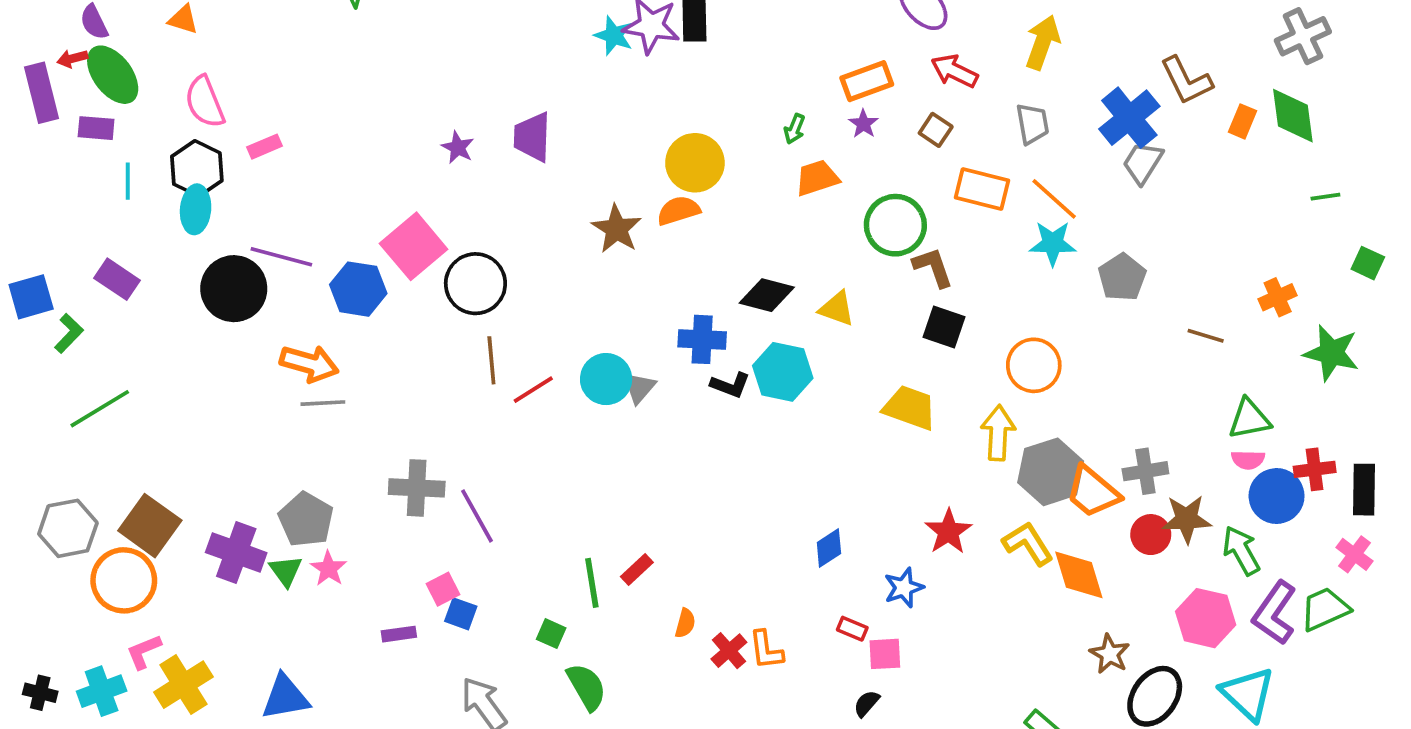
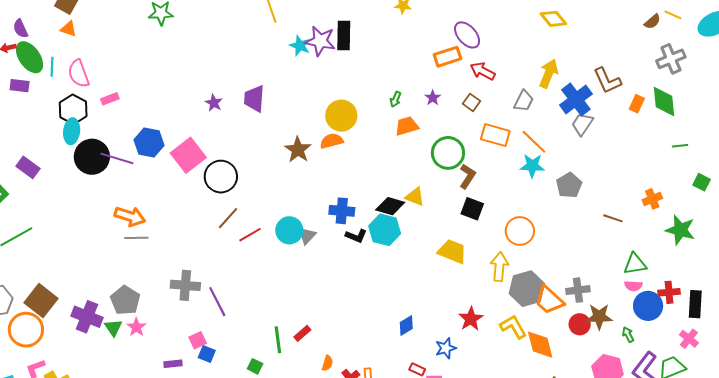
yellow arrow: (1043, 42) -> (549, 74), moved
orange rectangle: (867, 81) -> (448, 57), moved
gray trapezoid: (1032, 124) -> (524, 101), turned 35
cyan line: (128, 181) -> (52, 67), moved
brown L-shape: (933, 267) -> (467, 176), turned 50
black circle: (234, 289) -> (92, 157), moved
blue hexagon: (358, 289) -> (149, 143), moved
black diamond: (767, 295) -> (390, 206), moved
brown line: (491, 360) -> (228, 218), turned 45
green arrow: (1241, 551) -> (628, 335), size x0.6

